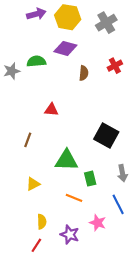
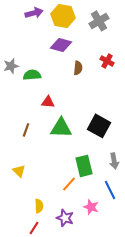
green semicircle: (36, 61) -> (32, 75), moved
red cross: (115, 66) -> (107, 61), turned -32
green triangle: (66, 160) -> (61, 128), moved
green rectangle: (90, 179) -> (84, 166), size x1.5
yellow triangle: (33, 184) -> (19, 171), moved, turned -48
orange line: (74, 198) -> (69, 184), turned -70

